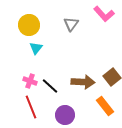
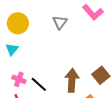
cyan triangle: (36, 48) -> (12, 49), moved
brown arrow: (83, 82) -> (72, 80), turned -90

